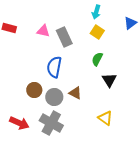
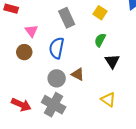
pink triangle: (43, 31) -> (31, 31), moved, turned 40
brown circle: (34, 90) -> (24, 52), moved

